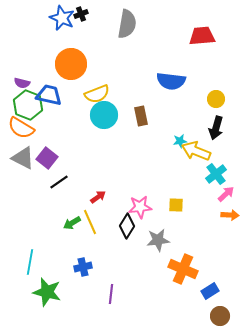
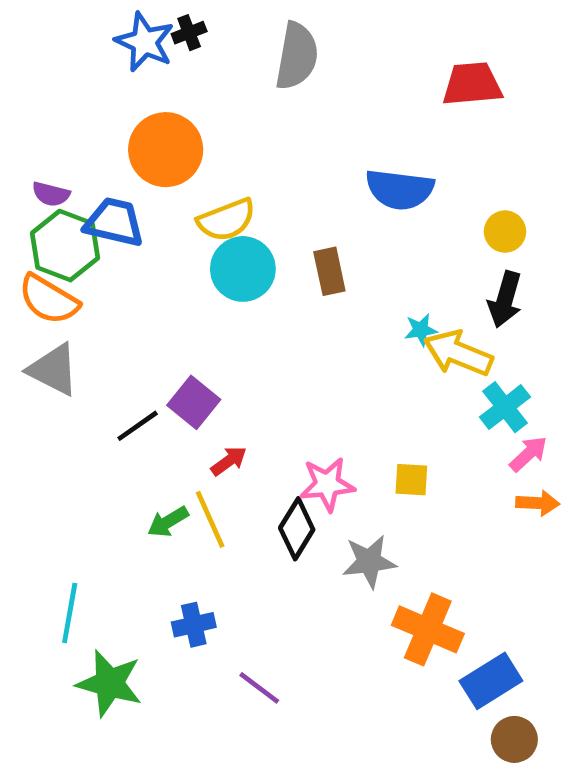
purple square: (47, 158) -> (194, 402), moved
blue rectangle: (210, 291) -> (491, 681), size x1.4
purple line: (111, 294) -> (259, 688), turned -60

